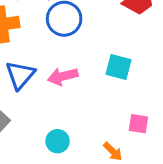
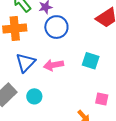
cyan circle: (58, 141) -> (34, 96), moved

